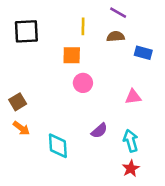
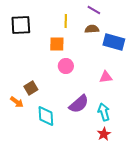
blue rectangle: (143, 53) -> (114, 42), size x1.5
brown square: (18, 102) -> (31, 88), moved
purple semicircle: (99, 131) -> (79, 104), size x1.5

